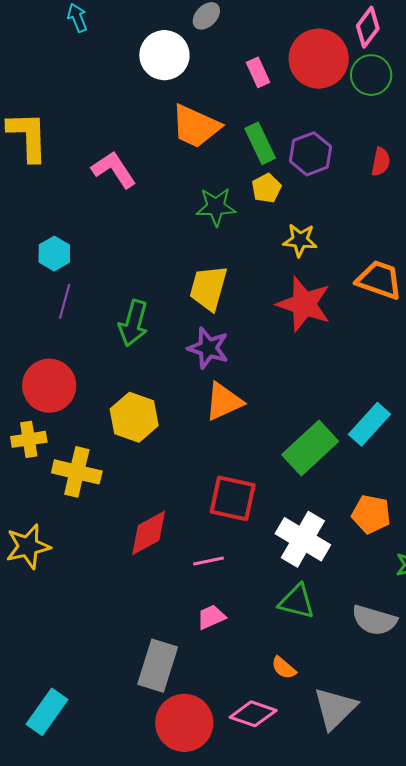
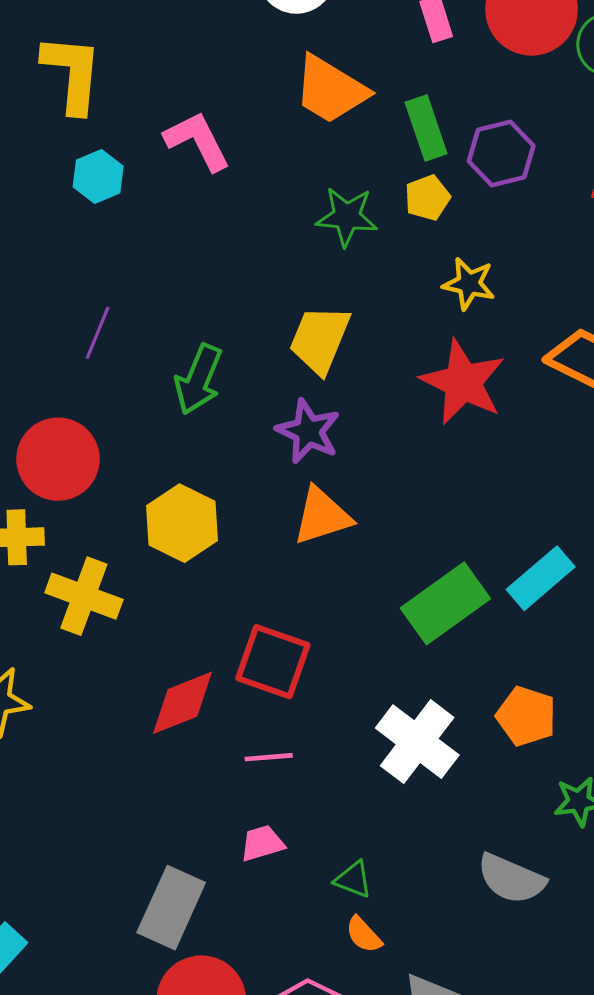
cyan hexagon: (54, 254) -> (98, 177), moved
red square: (233, 498) -> (273, 662), moved
green triangle: (297, 601) -> (353, 880), moved, size x0.7

